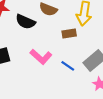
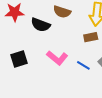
brown rectangle: (69, 34) -> (91, 37), moved

